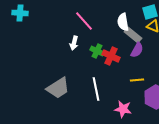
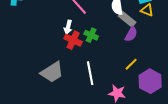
red cross: (111, 56) -> (73, 40), moved
yellow line: (137, 80) -> (131, 64), turned -40

